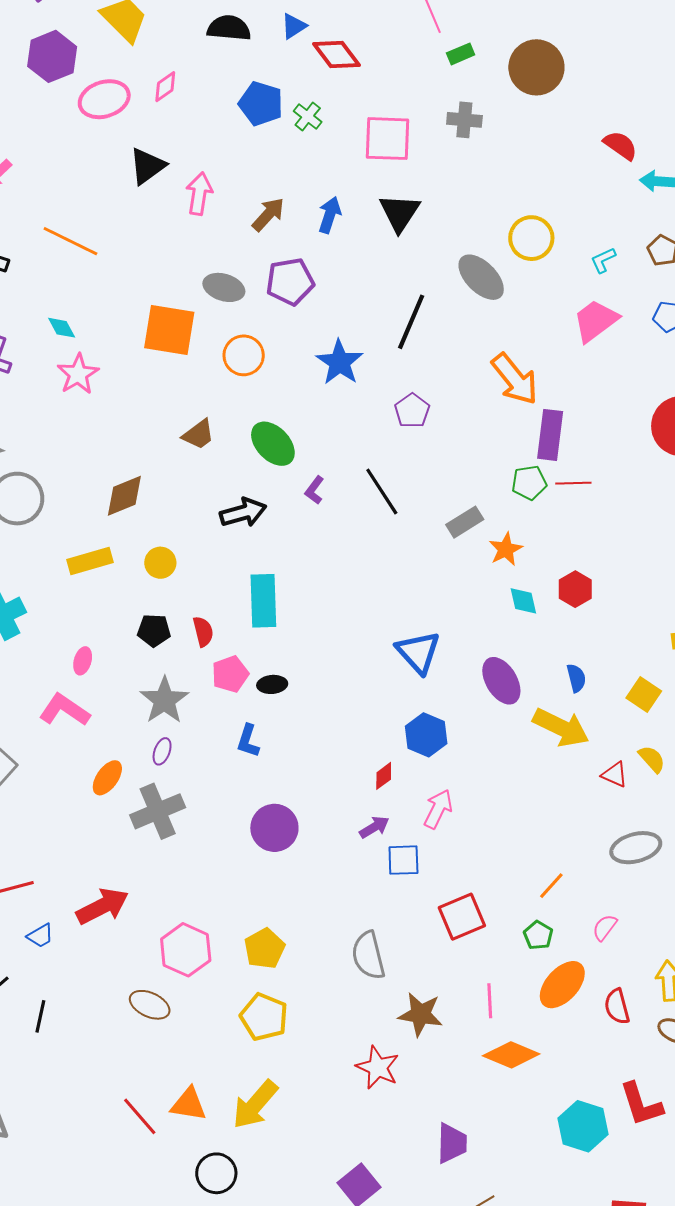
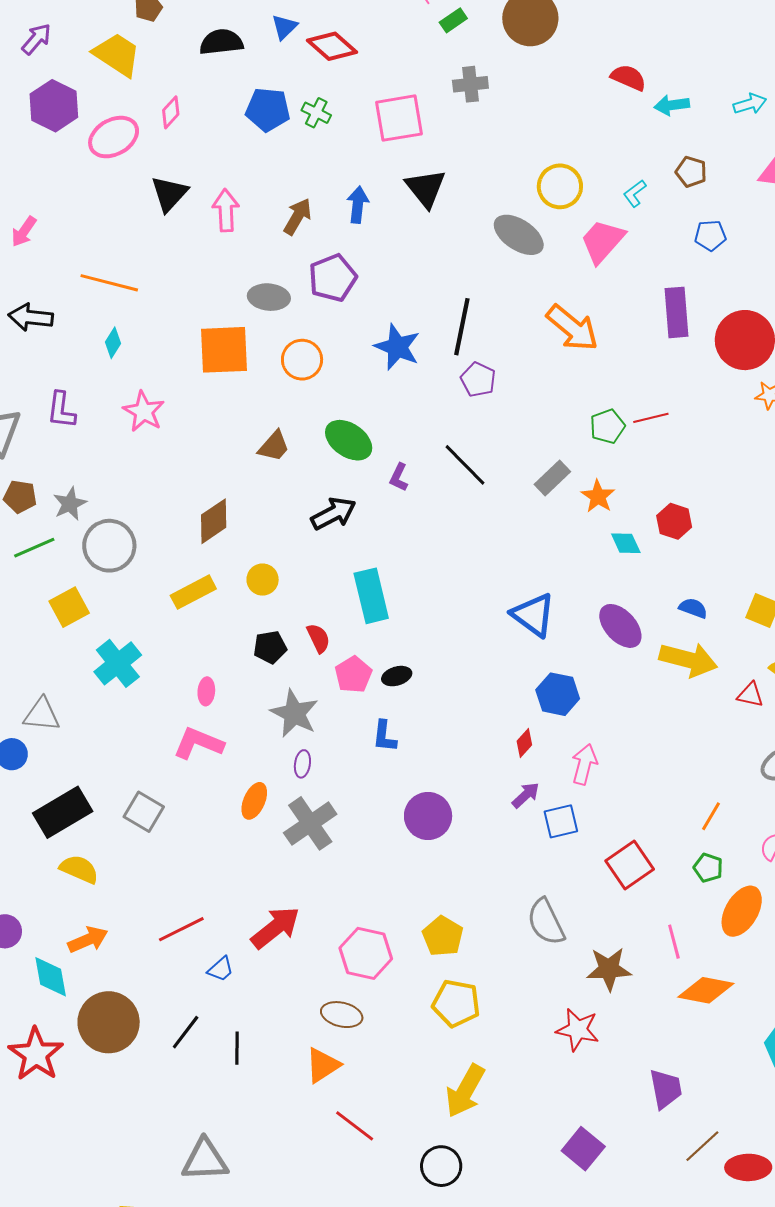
pink trapezoid: (596, 321) -> (602, 241), moved
black line: (411, 322) -> (462, 327), moved
cyan diamond: (62, 328) -> (113, 343), moved, turned 72
purple rectangle: (550, 435) -> (676, 312), moved
blue semicircle: (576, 678) -> (693, 608), turned -44
orange triangle: (189, 1104) -> (323, 1065), moved, turned -30

